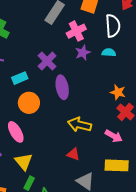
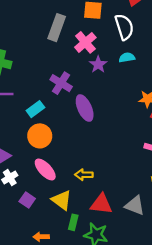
orange circle: (29, 103) -> (40, 136), moved
yellow arrow: (79, 125) -> (84, 175), moved, size x0.7
red triangle: (73, 154) -> (101, 204), moved, size x1.5

